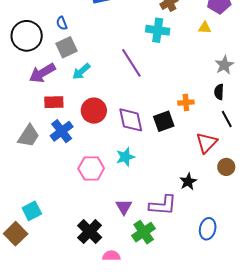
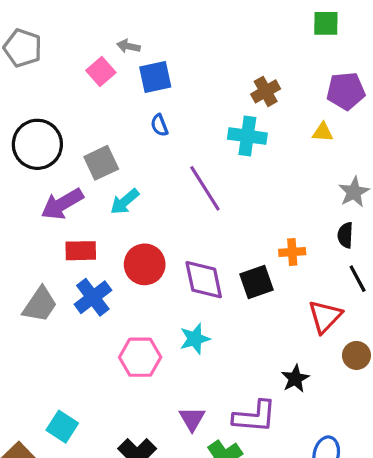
blue semicircle: (62, 23) -> (159, 125), moved
cyan square: (32, 211) -> (62, 427), moved, turned -30

